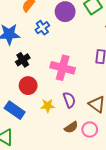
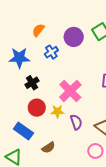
pink cross: (63, 68) -> (70, 91), turned 30
yellow star: (48, 106) -> (57, 111), moved
brown semicircle: (71, 127) -> (48, 148), moved

